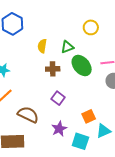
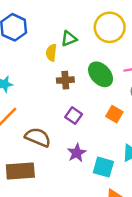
yellow circle: (91, 27) -> (110, 27), size x1.6
green triangle: (67, 47) -> (69, 39), moved
orange square: (89, 116) -> (114, 114), moved, turned -32

